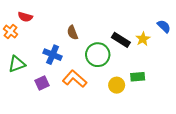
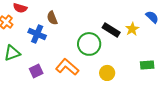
brown semicircle: (73, 33) -> (52, 18), moved
blue cross: (53, 55) -> (37, 34), moved
green rectangle: (138, 77) -> (147, 65), moved

